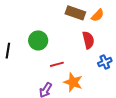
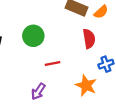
orange star: (73, 82) -> (86, 85), moved

